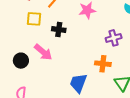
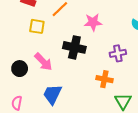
black cross: (59, 30) -> (74, 47), moved, size x1.5
blue trapezoid: (78, 83) -> (52, 94), moved

